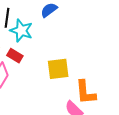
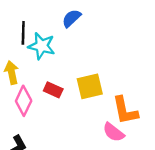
red rectangle: (15, 56) -> (53, 90), moved

